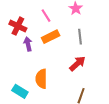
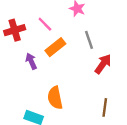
red cross: (18, 26) -> (15, 30), moved, turned -30
red arrow: (77, 64) -> (103, 64), moved

